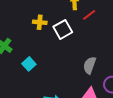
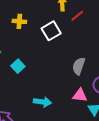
yellow cross: (40, 22) -> (19, 21), moved

